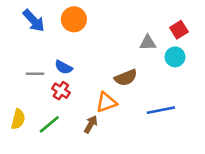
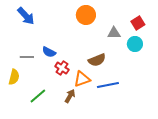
orange circle: (74, 19) -> (86, 15), moved
red cross: (61, 91) -> (62, 68), moved
blue line: (161, 110) -> (108, 85), moved
yellow semicircle: (18, 119) -> (14, 77), moved

